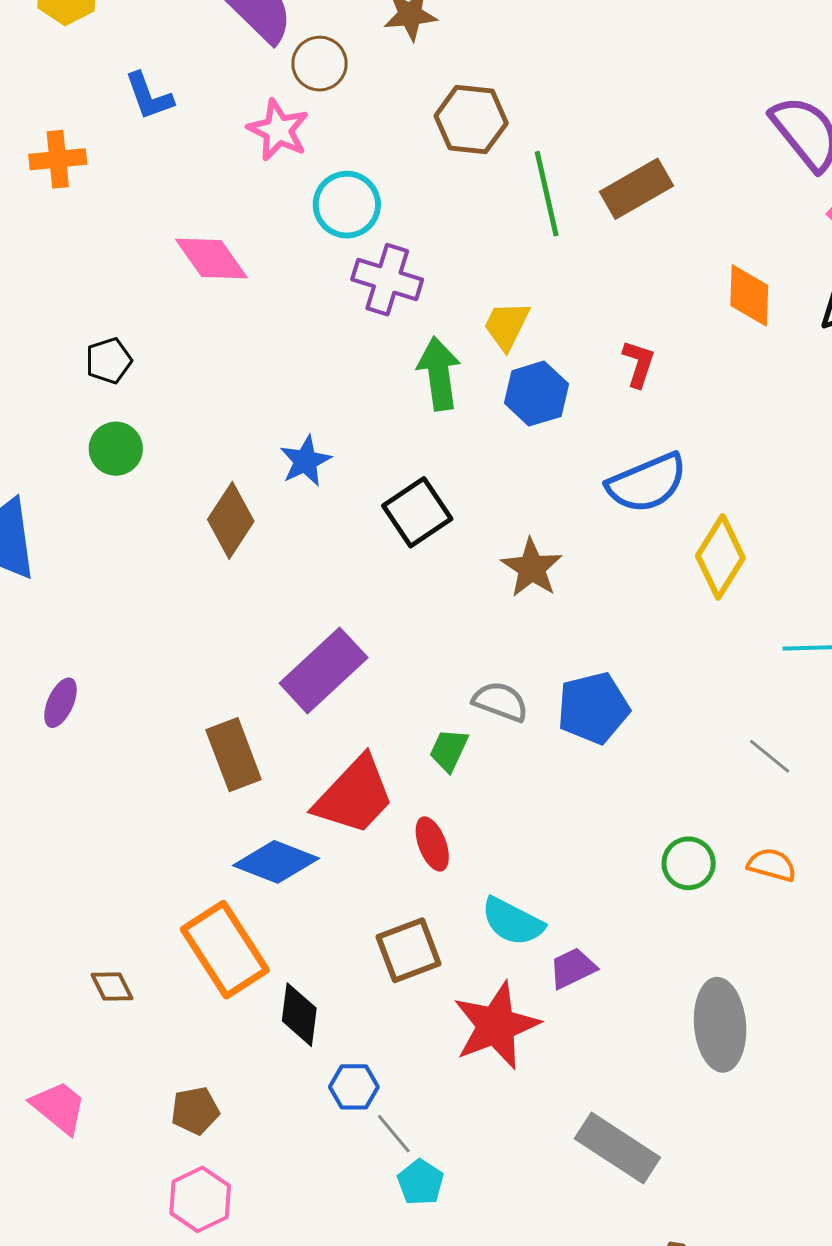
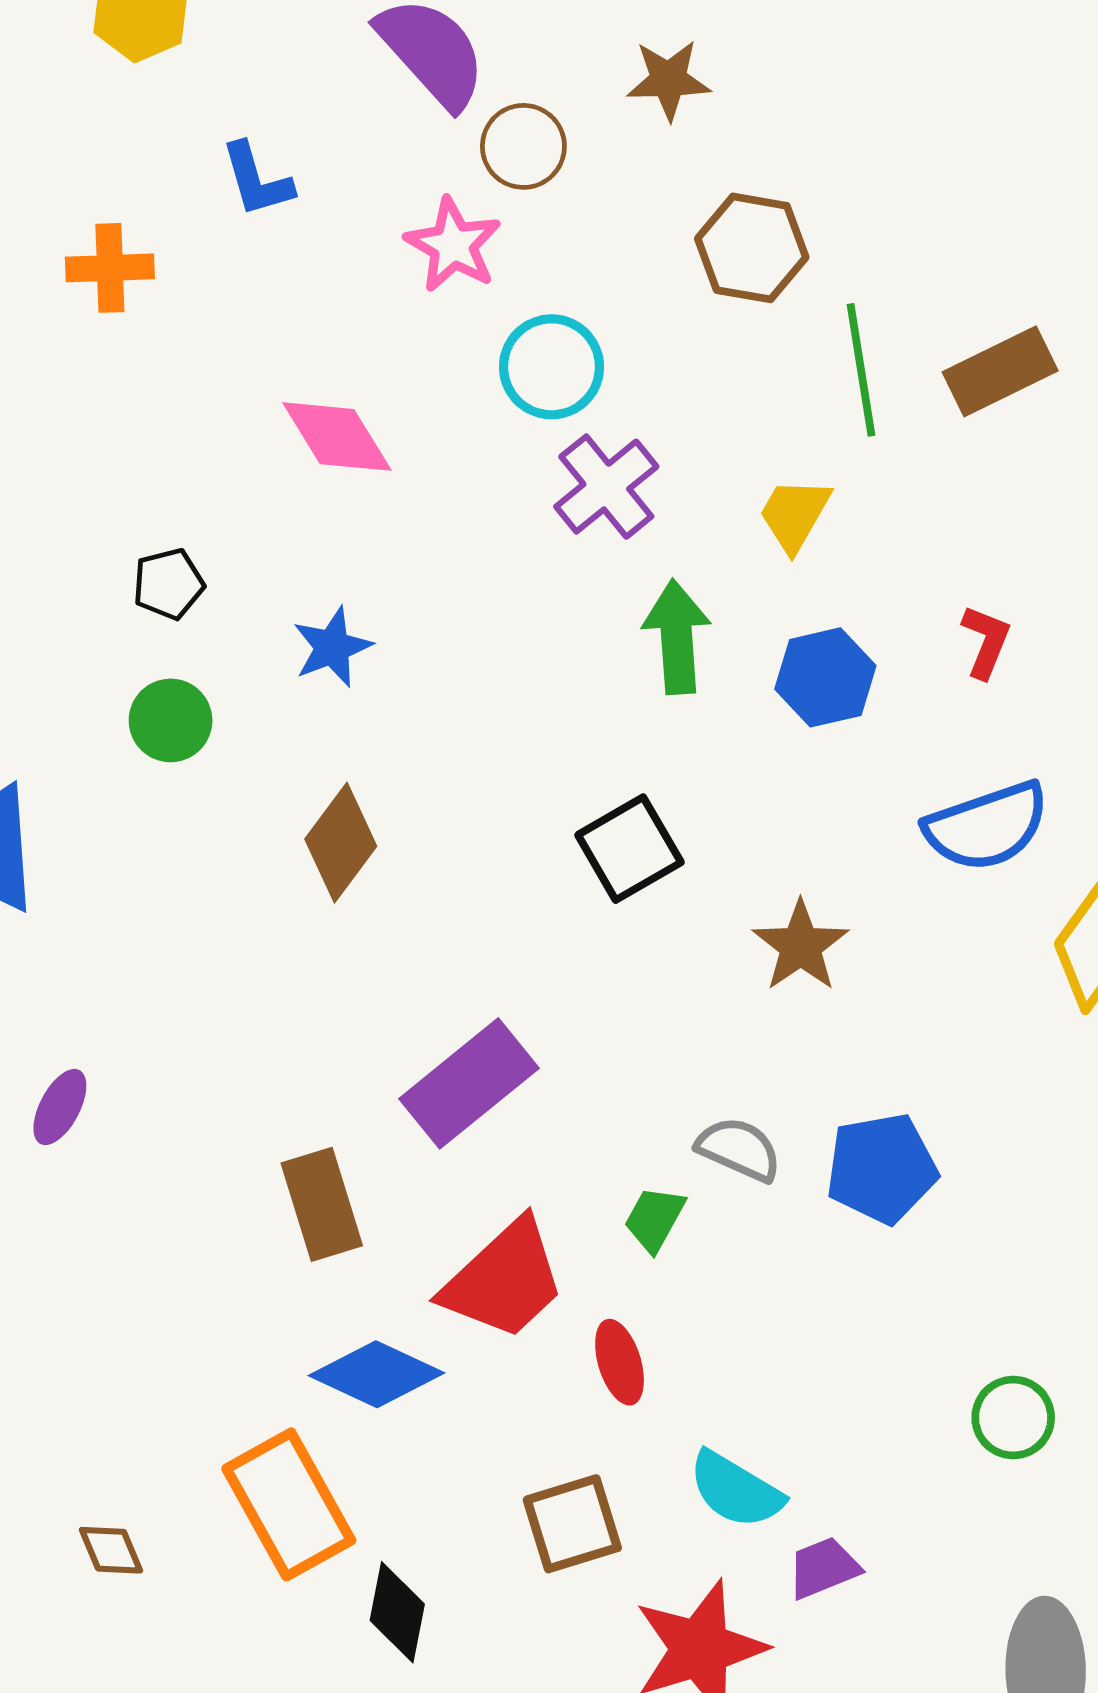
purple cross: (387, 280) -> (606, 487), turned 30
yellow trapezoid: (507, 326) -> (795, 514), moved
blue star: (305, 461) -> (332, 647), moved

